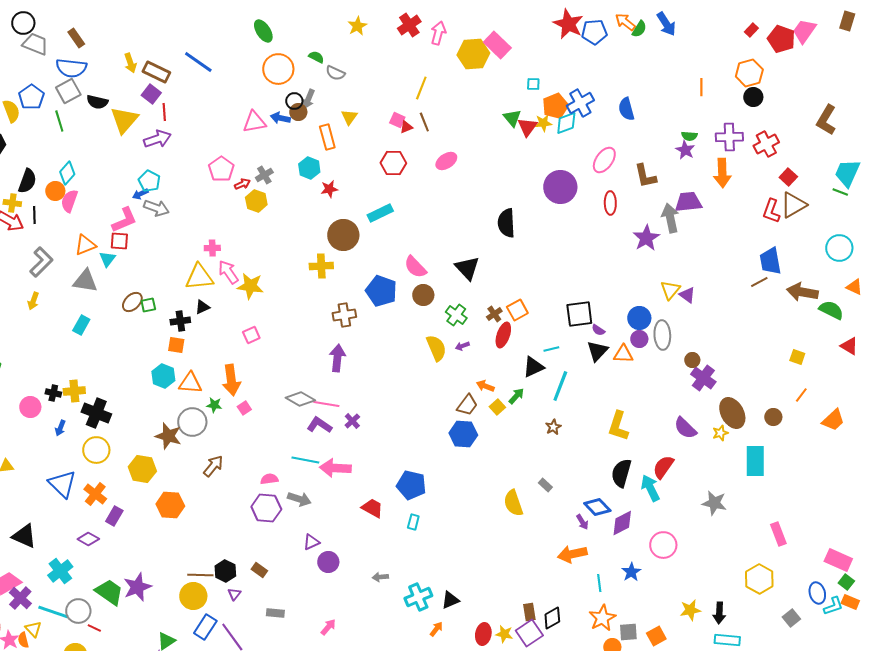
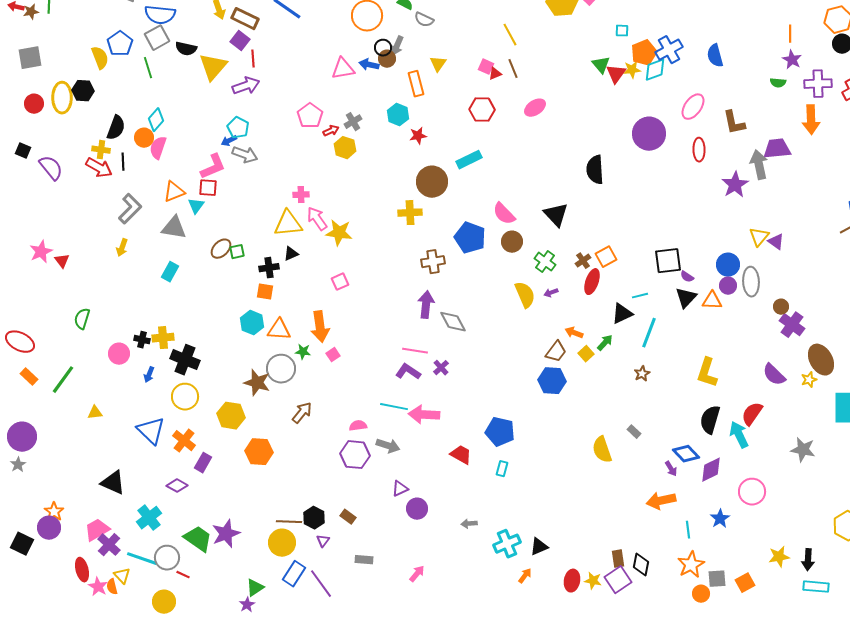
yellow line: (421, 88) -> (510, 35), turned -50
purple star: (685, 150) -> (792, 60), moved
gray diamond: (300, 399) -> (453, 322), moved, turned 32
black diamond: (552, 618) -> (641, 565), turned -50

